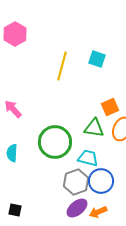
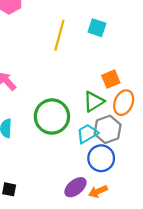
green triangle: (94, 128) -> (94, 102), turned -40
cyan trapezoid: (88, 158) -> (87, 134), turned -45
gray hexagon: (76, 182) -> (108, 129), moved

